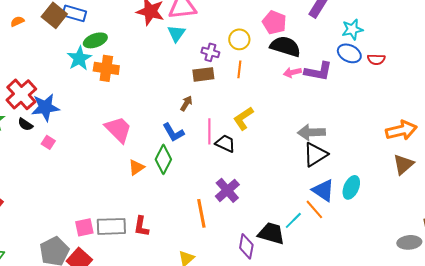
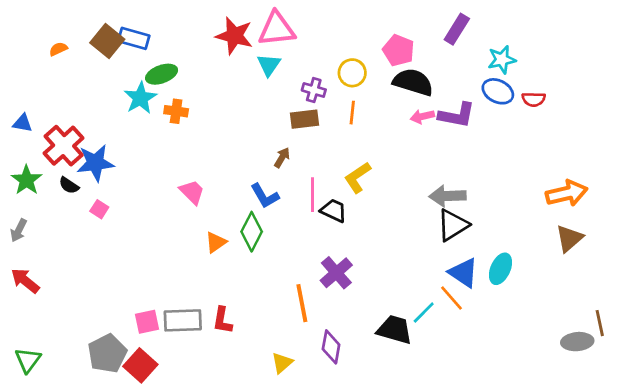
orange cross: (106, 68) -> (176, 111), size x0.7
pink trapezoid: (118, 129) -> (192, 192), size x0.7
purple diamond: (246, 246) -> (331, 347), moved

